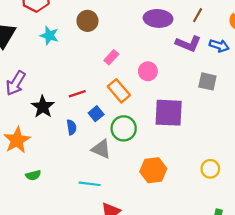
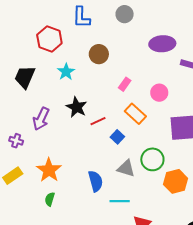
cyan star: (49, 36) -> (66, 72), turned 30
black star: (43, 107) -> (77, 107), moved
blue semicircle: (72, 127) -> (95, 181), moved, size x1.5
green circle: (124, 128) -> (152, 159), moved
green semicircle: (33, 175) -> (50, 199), moved, turned 128

